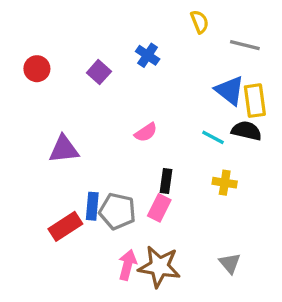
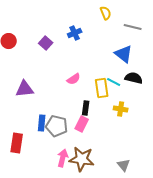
blue cross: (148, 55) -> (75, 33), turned 32
yellow rectangle: (255, 101) -> (102, 88), moved
red rectangle: (65, 226) -> (17, 143), moved, turned -48
gray triangle: (230, 263) -> (124, 165), moved

